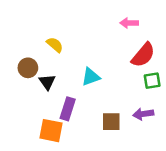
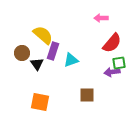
yellow semicircle: (55, 45) -> (43, 35), size x1.5
purple rectangle: (68, 109) -> (53, 51), moved
purple arrow: (143, 114) -> (112, 72), moved

